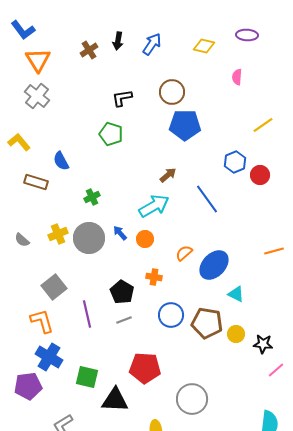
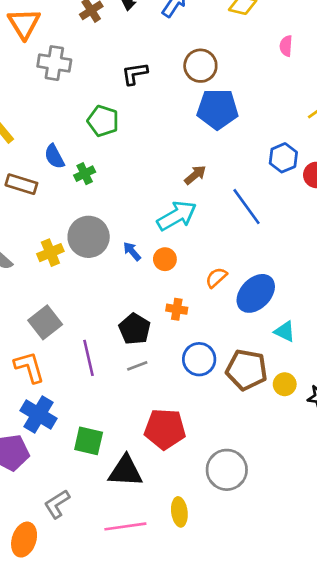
gray cross: (37, 96) -> (54, 63), moved, turned -30
green pentagon: (111, 134) -> (103, 121), moved
green cross: (92, 197) -> (85, 174), moved
gray circle: (89, 238) -> (89, 237), moved

